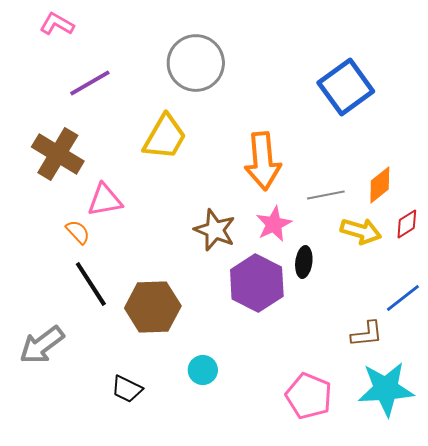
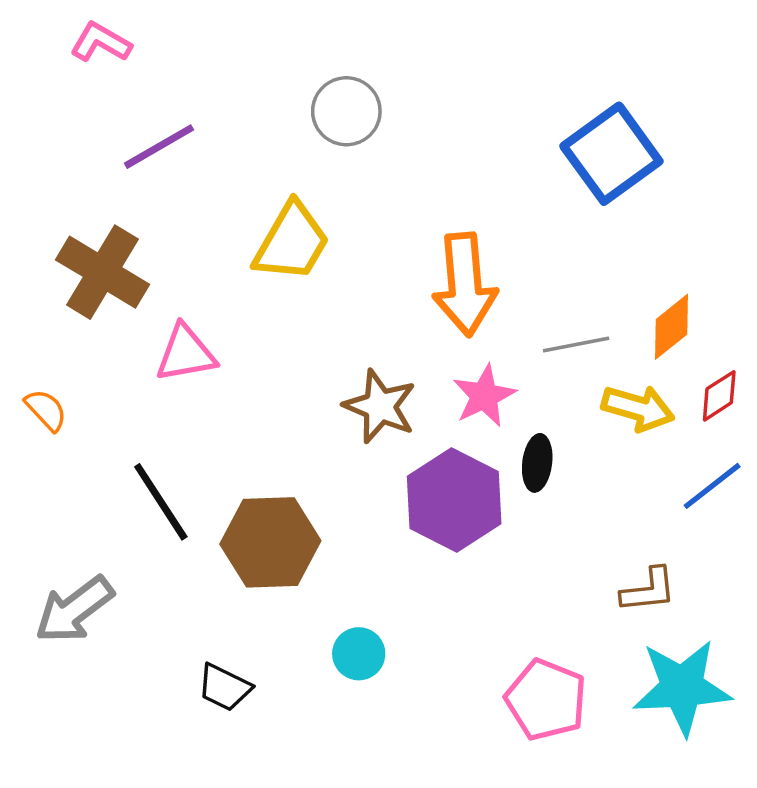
gray circle: (196, 63) -> (346, 111), size x0.7
orange semicircle: (78, 232) -> (46, 410), moved
blue line: (403, 298) -> (712, 486), moved

